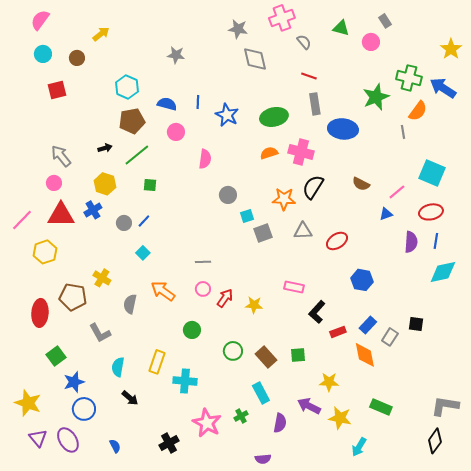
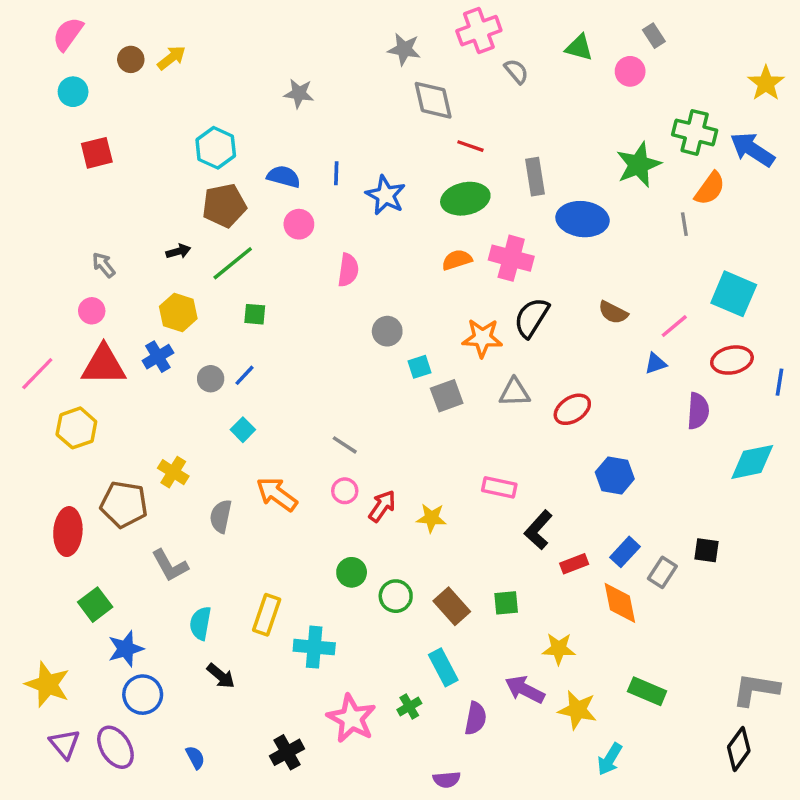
brown circle: (77, 58) -> (131, 59), moved
red line: (309, 76) -> (470, 146), moved
gray arrow: (61, 156) -> (104, 265), size x0.7
blue line: (436, 241) -> (780, 382), moved
gray line: (203, 262) -> (345, 445), turned 35
green circle: (192, 330) -> (352, 572), moved

